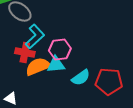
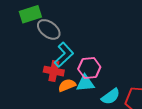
orange semicircle: (38, 66) -> (67, 85), size x0.7

